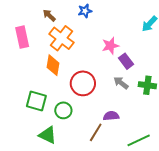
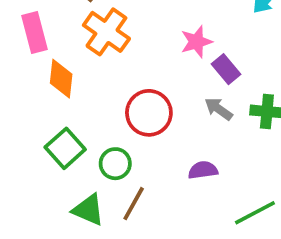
orange diamond: (53, 65) -> (61, 79), moved
green square: (36, 101) -> (65, 148), turned 35
brown line: (96, 132) -> (134, 204), moved

